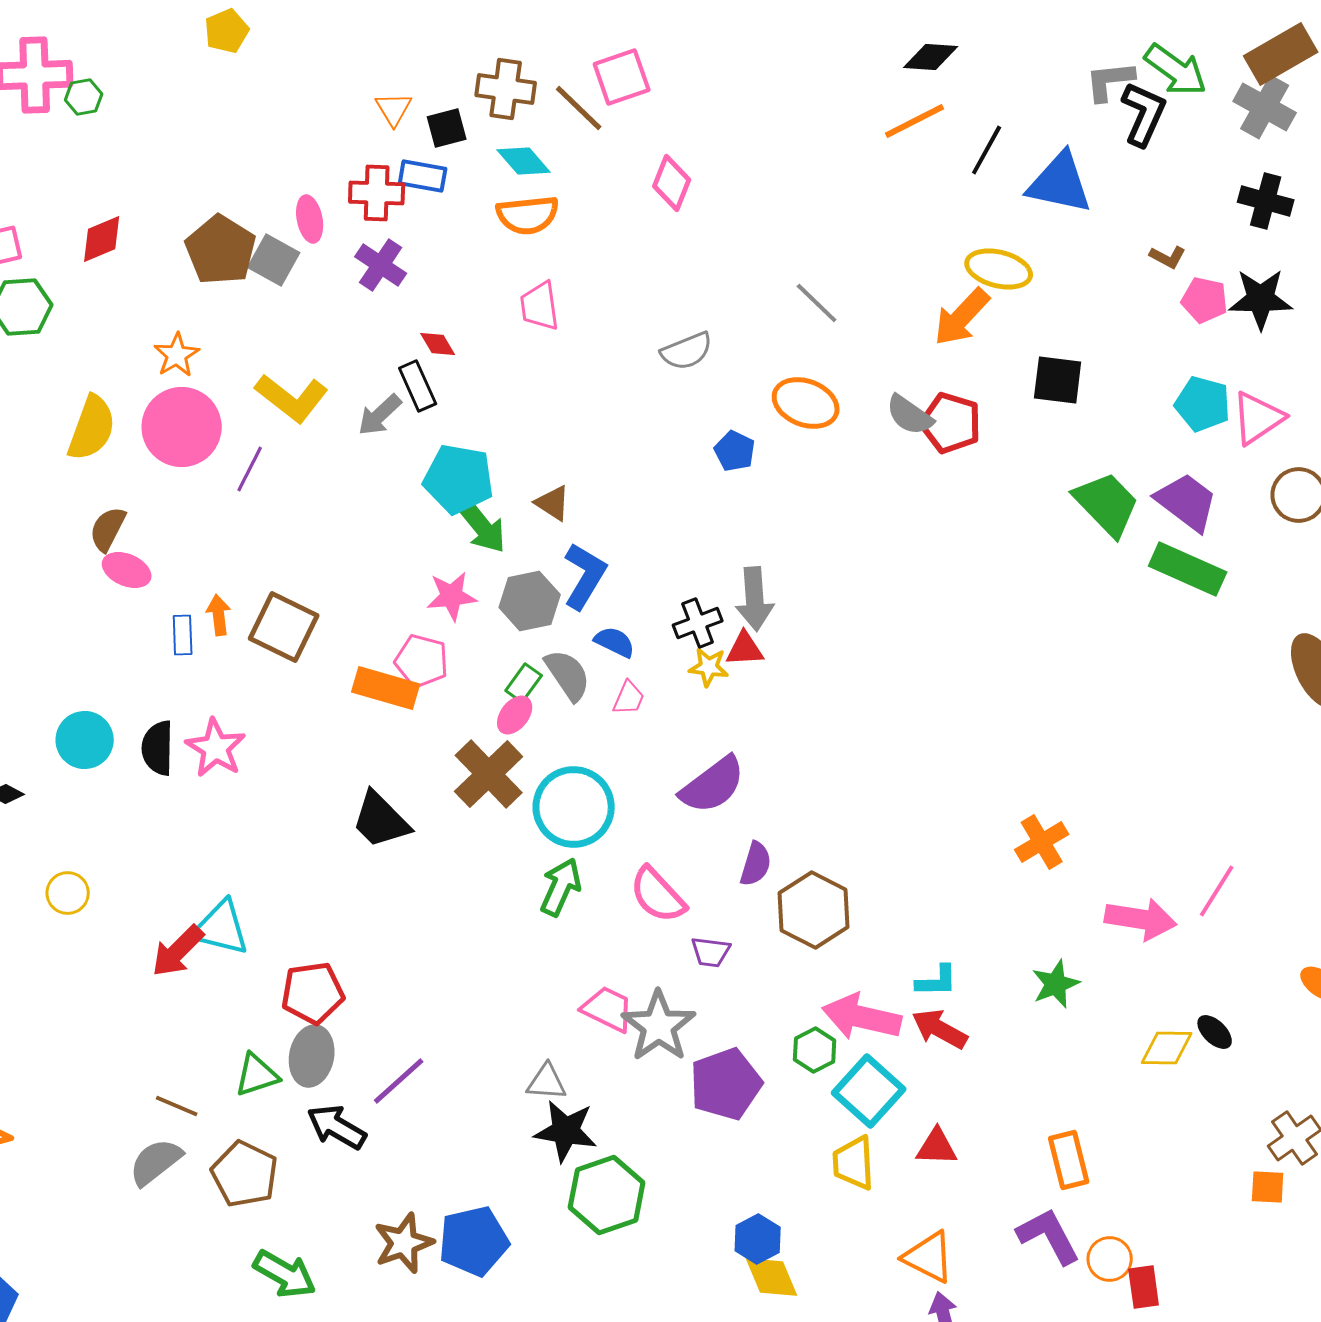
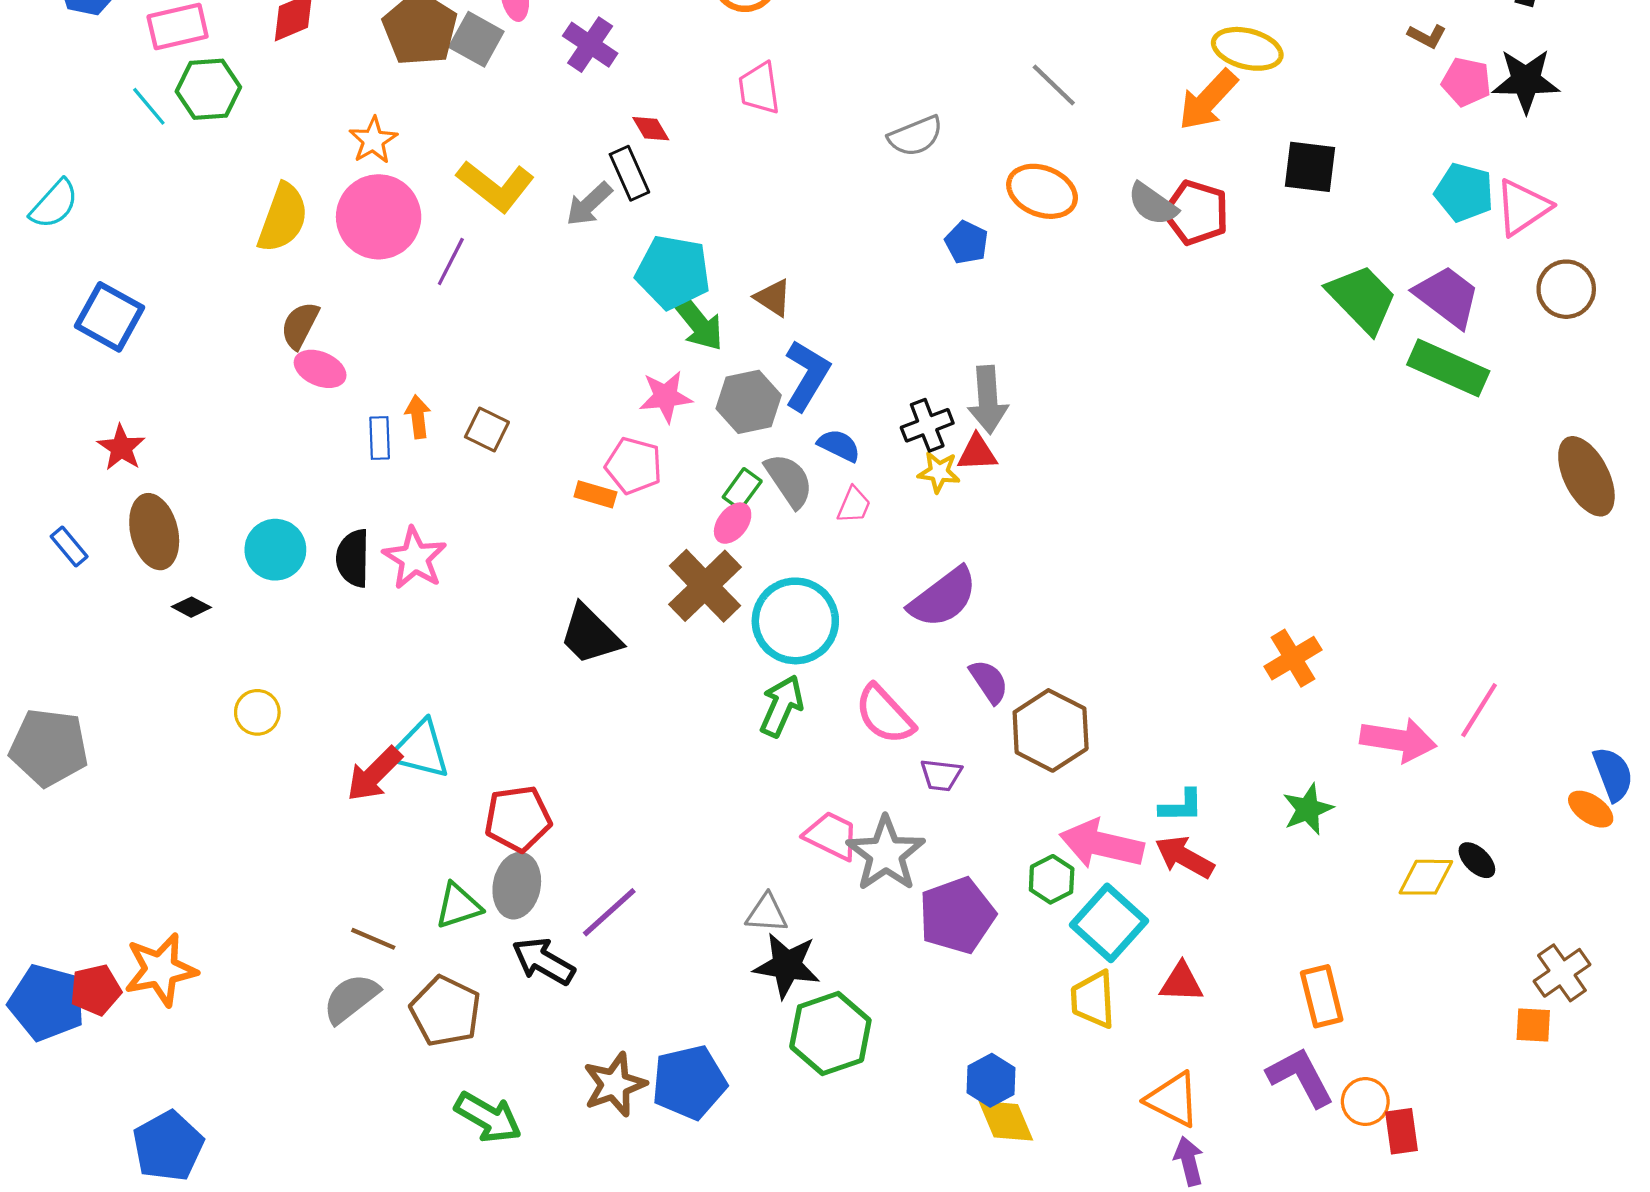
brown square: (284, 627) -> (487, 430), size x0.6
orange rectangle: (386, 688) -> (595, 494), size x0.6
purple semicircle: (756, 864) -> (989, 682), turned -51

